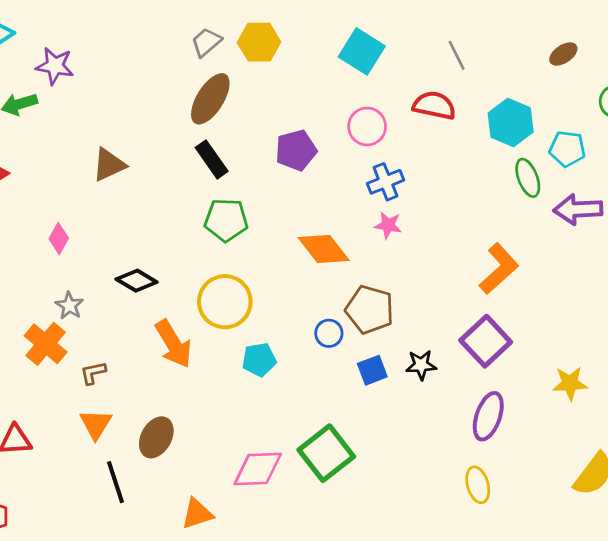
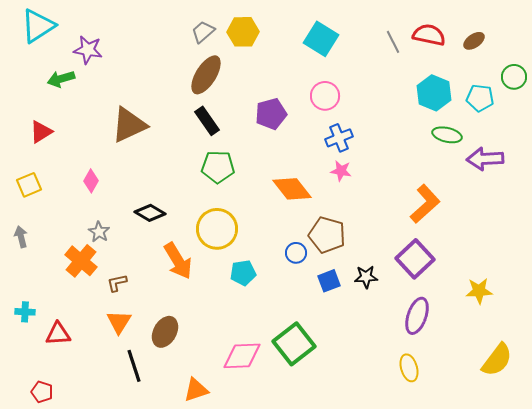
red semicircle: (434, 105) -> (429, 35), moved
cyan pentagon: (567, 149) -> (480, 98), moved
brown triangle: (109, 165) -> (129, 125), size x1.4
green ellipse: (528, 178) -> (447, 135), turned -56

